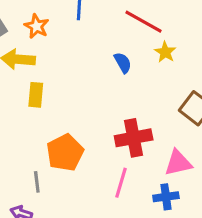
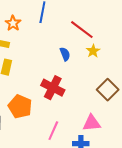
red cross: (134, 138) -> (53, 88), moved, turned 30
orange pentagon: (65, 153) -> (20, 107), turned -30

